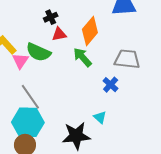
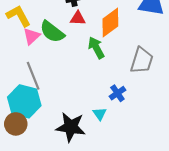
gray trapezoid: (127, 59) -> (142, 60), turned 88
blue cross: (111, 85) -> (117, 93), moved

